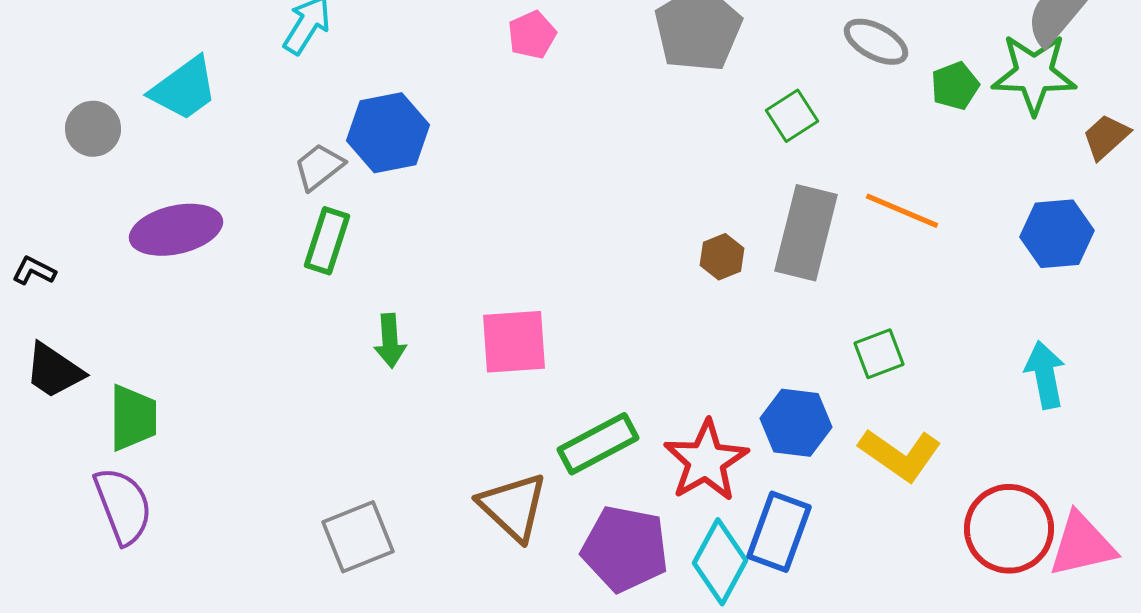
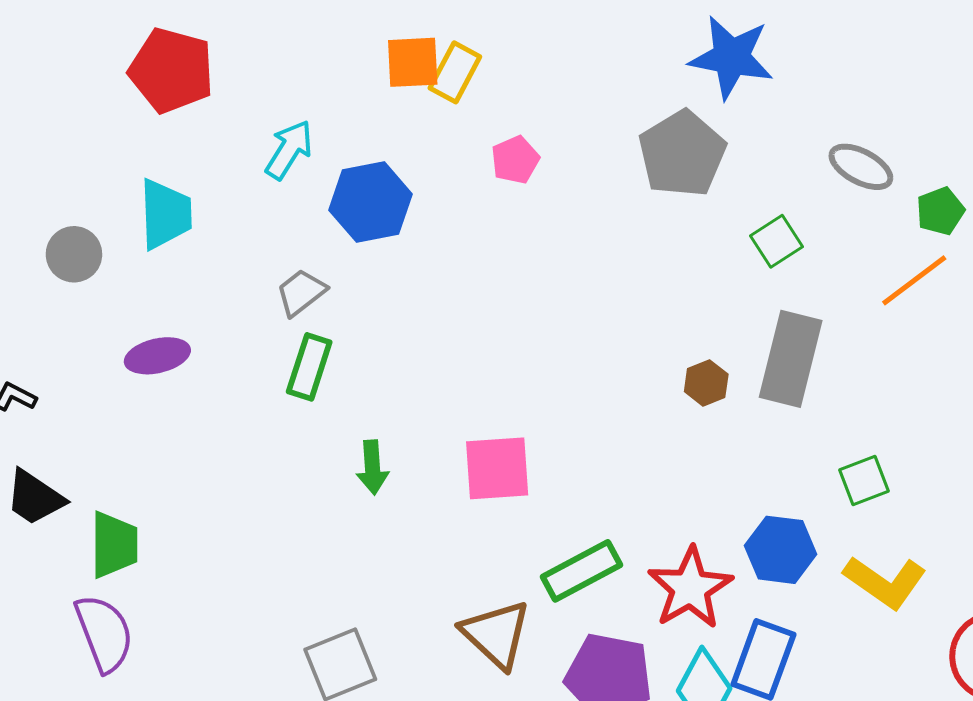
cyan trapezoid: (184, 89) -> (165, 214), turned -56
blue hexagon: (388, 133) -> (370, 202), moved
orange line: (902, 211) -> (914, 280), moved, turned -60
purple ellipse: (176, 230) -> (157, 356), size x0.7

